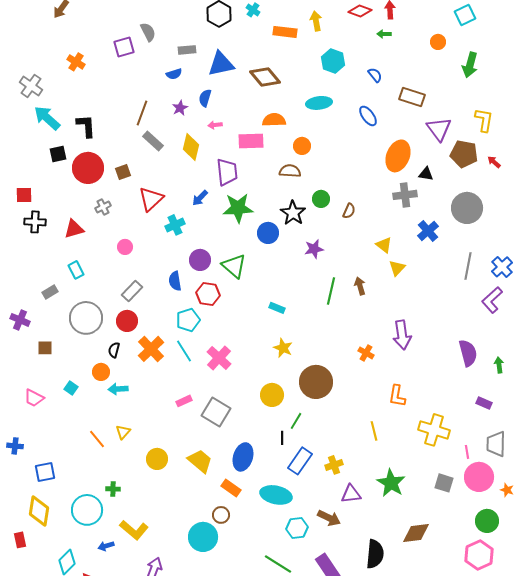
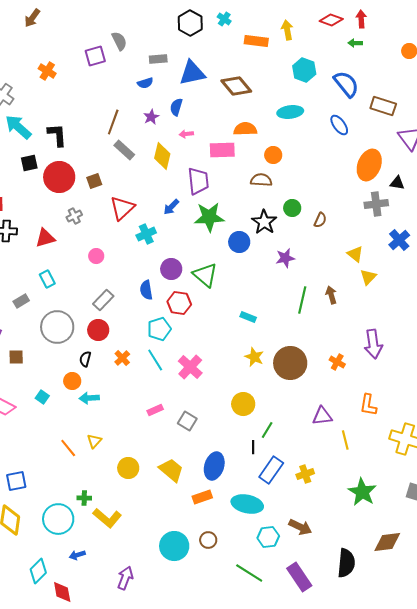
blue semicircle: (375, 75) -> (346, 84), size x1.8
orange cross: (151, 349) -> (122, 358), size x0.6
brown circle: (316, 382) -> (290, 363), moved
gray square: (216, 412) -> (187, 421), size x0.7
orange rectangle: (231, 488) -> (202, 497), turned -54
purple triangle: (351, 494) -> (322, 416), moved
brown circle: (221, 515) -> (208, 540), moved
yellow L-shape: (134, 530) -> (107, 518), moved

